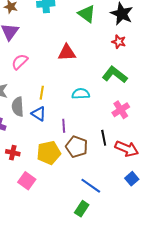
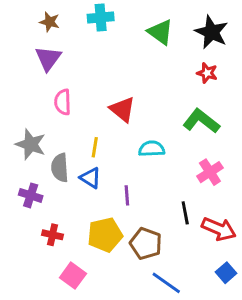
red triangle: (67, 53) -> (122, 109), moved, turned 42
pink semicircle: (20, 62) -> (63, 102), turned -48
brown pentagon: (77, 147) -> (146, 244), moved

